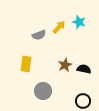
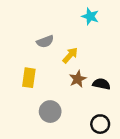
cyan star: (79, 22) -> (90, 16), moved
yellow arrow: (59, 27) -> (70, 55), moved

